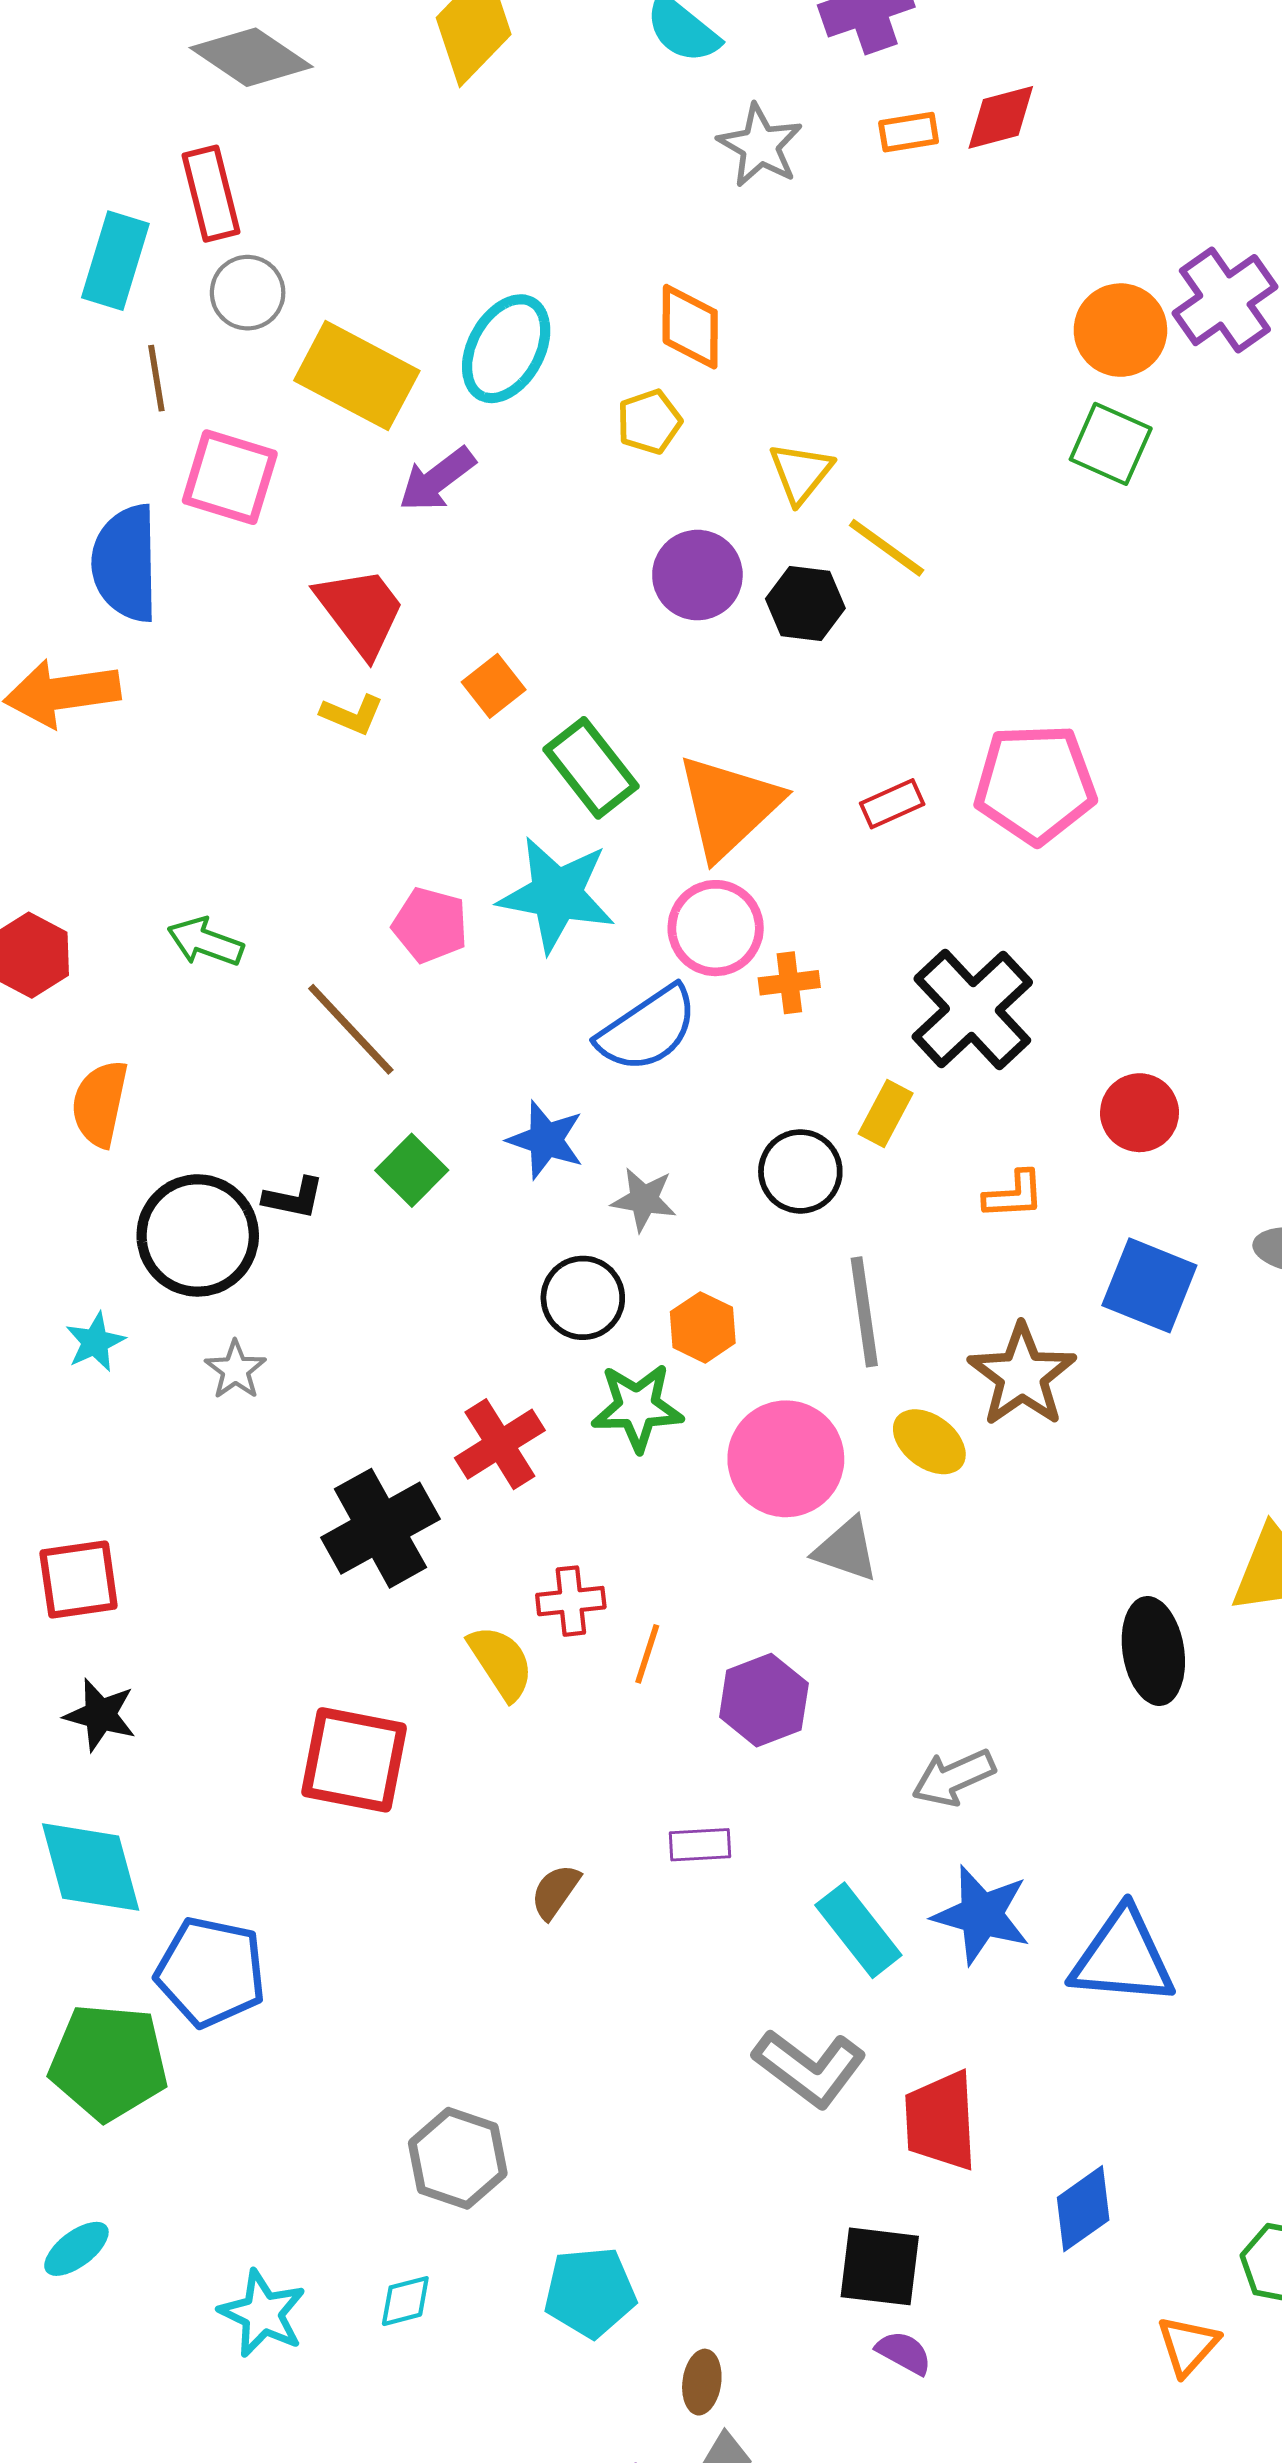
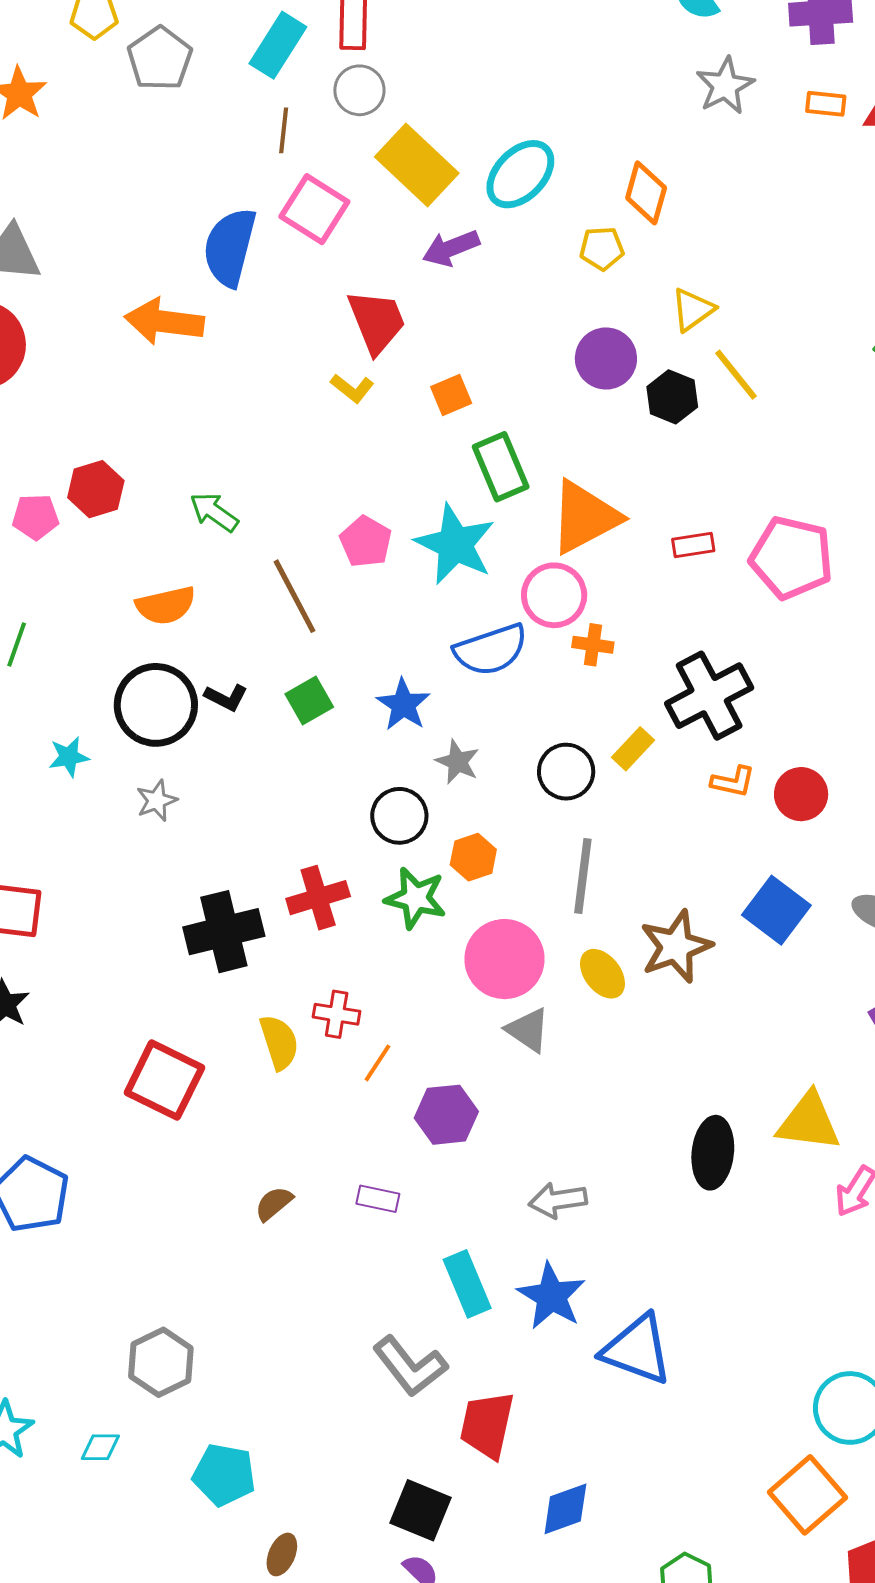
orange semicircle: (100, 1103) -> (166, 605), moved, turned -130
orange L-shape: (1014, 1195) -> (733, 782), moved

